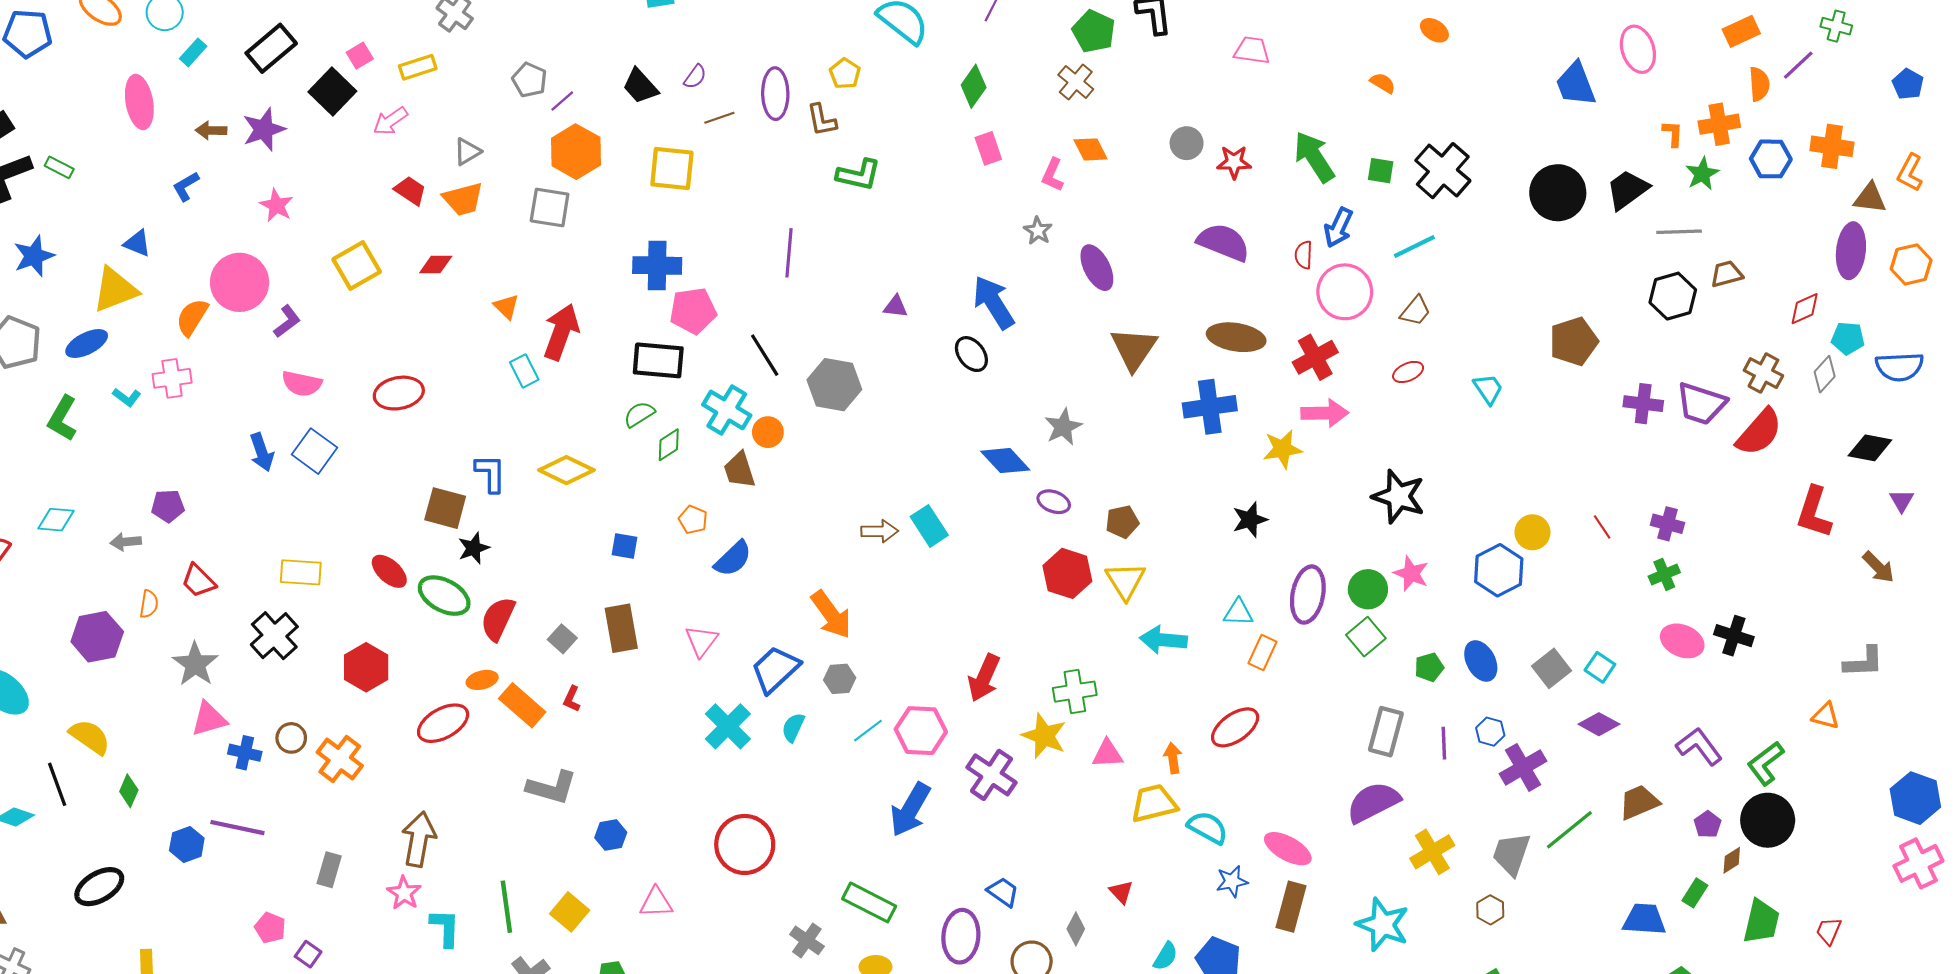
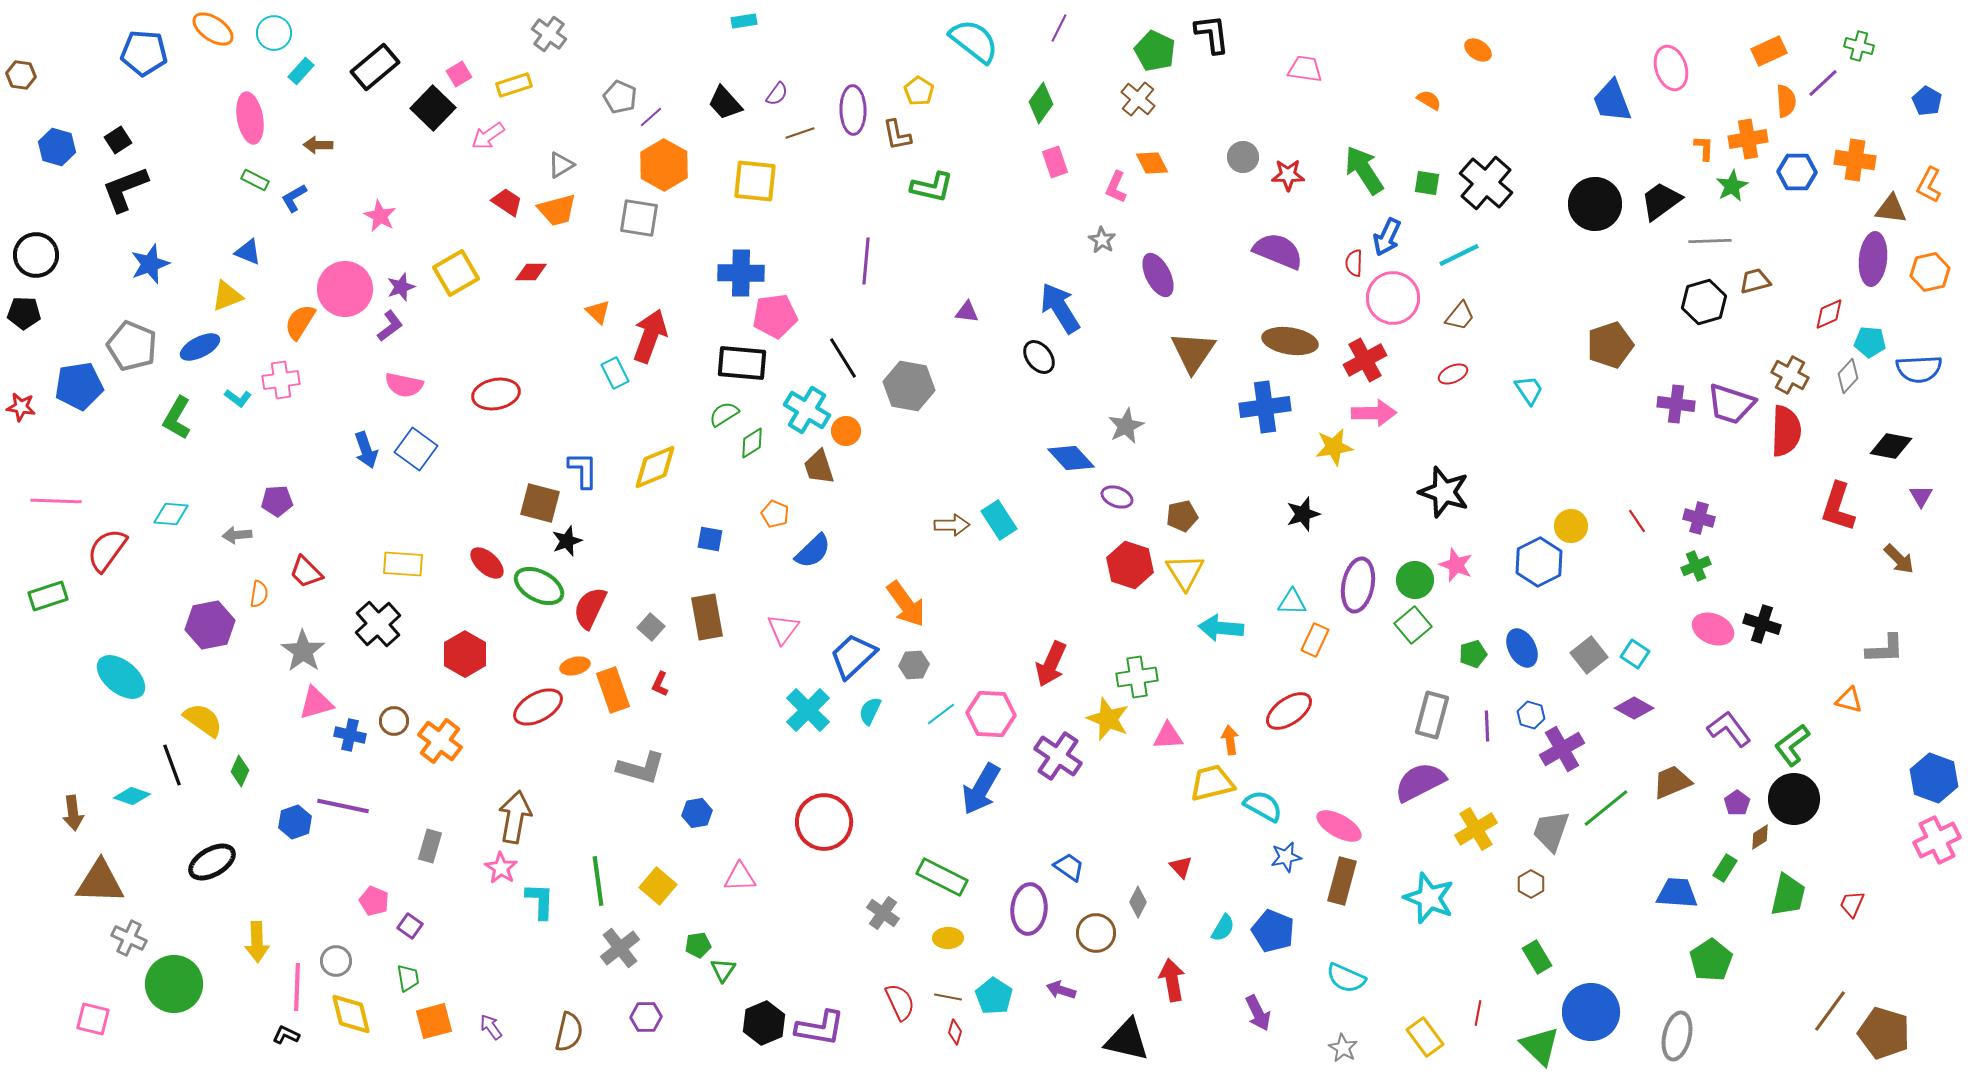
purple star: (264, 129) -> (401, 287), moved, size x0.7
green rectangle: (59, 167) -> (255, 180), moved
yellow triangle: (115, 290) -> (227, 296), size x0.7
red semicircle: (1759, 432) -> (1786, 431), turned -39
yellow diamond: (566, 470) -> (655, 467), turned -48
orange rectangle: (522, 705) -> (613, 690), turned 30

